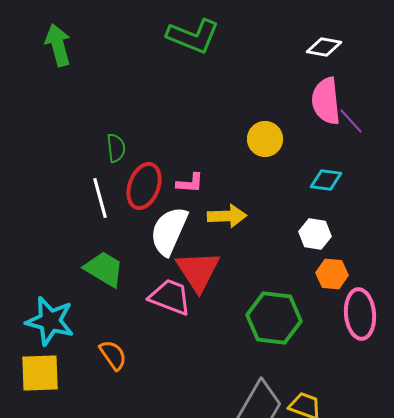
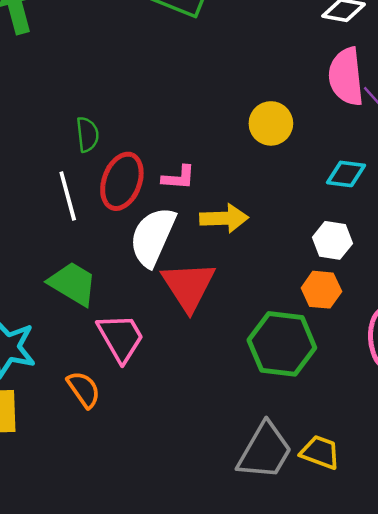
orange hexagon: (332, 274) -> (321, 290), moved
pink trapezoid: (170, 297) -> (121, 338), moved, turned 39

